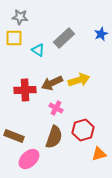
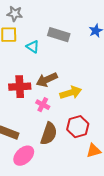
gray rectangle: (64, 38) -> (59, 35), turned 60
yellow arrow: (79, 80) -> (71, 93), moved
pink cross: (56, 108) -> (43, 105), moved

